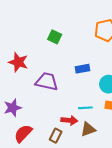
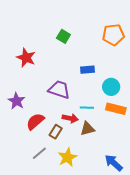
purple trapezoid: (47, 82) -> (59, 90), moved
purple star: (13, 108) -> (17, 101), turned -30
red semicircle: (23, 133) -> (35, 121), moved

